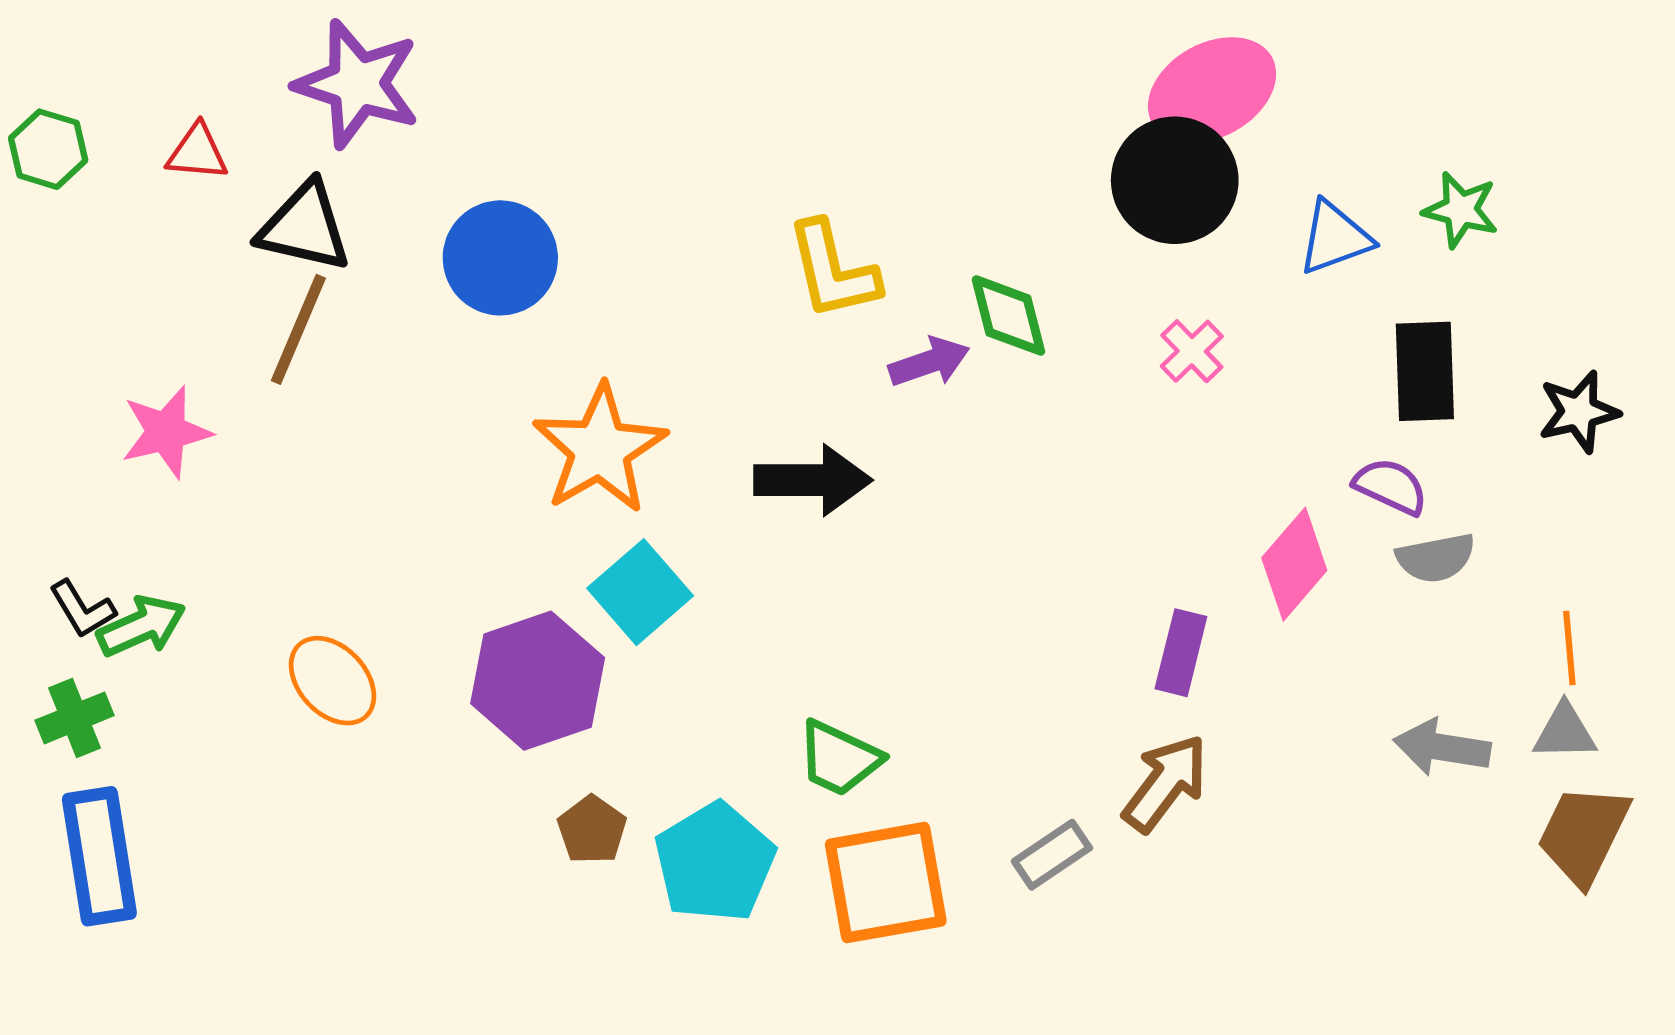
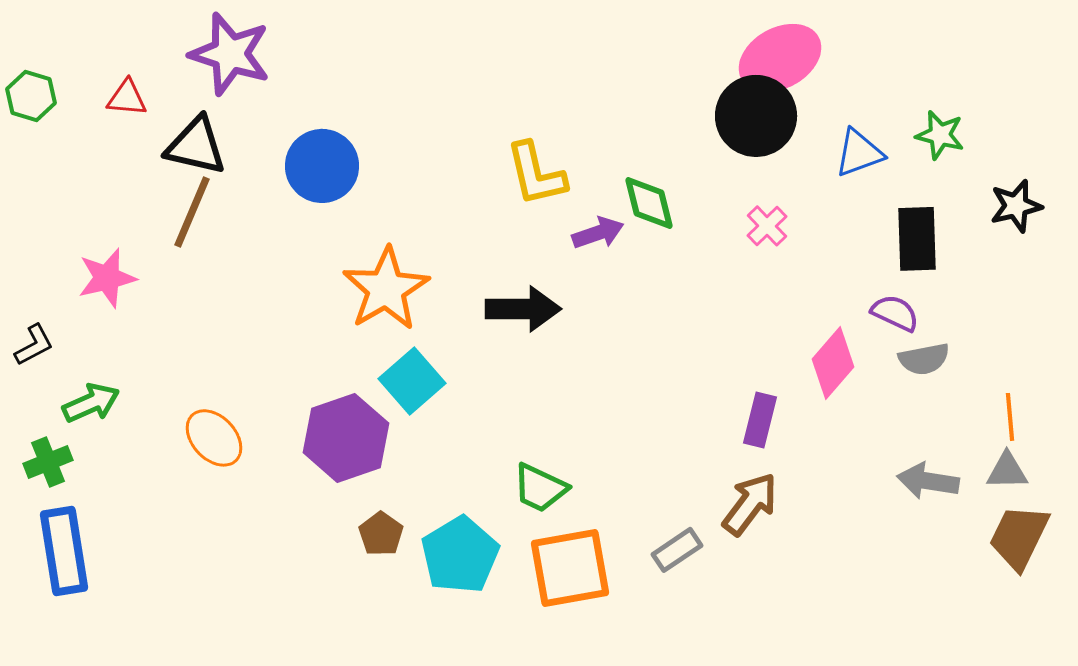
black star: (1579, 412) -> (1016, 206), moved
black L-shape: (82, 609) -> (34, 345), moved, turned -87

